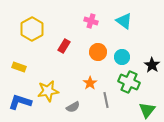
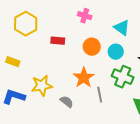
cyan triangle: (124, 21) -> (122, 28), moved
red rectangle: (64, 46) -> (58, 41), turned 64
orange star: (90, 83) -> (84, 78), size x1.5
gray semicircle: (73, 107) -> (67, 102), turned -112

